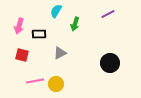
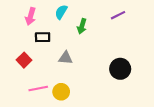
pink arrow: (19, 26) -> (31, 16), moved
gray triangle: (60, 53) -> (66, 58), turned 32
red square: (22, 55) -> (24, 60), turned 32

